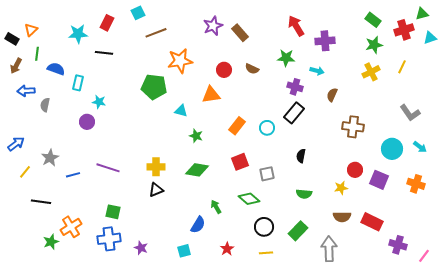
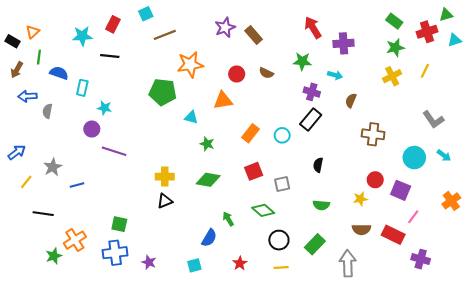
purple line: (108, 168) -> (114, 151), moved
orange cross: (416, 184) -> (451, 201), moved, turned 36
pink line: (424, 256) -> (413, 217), moved

